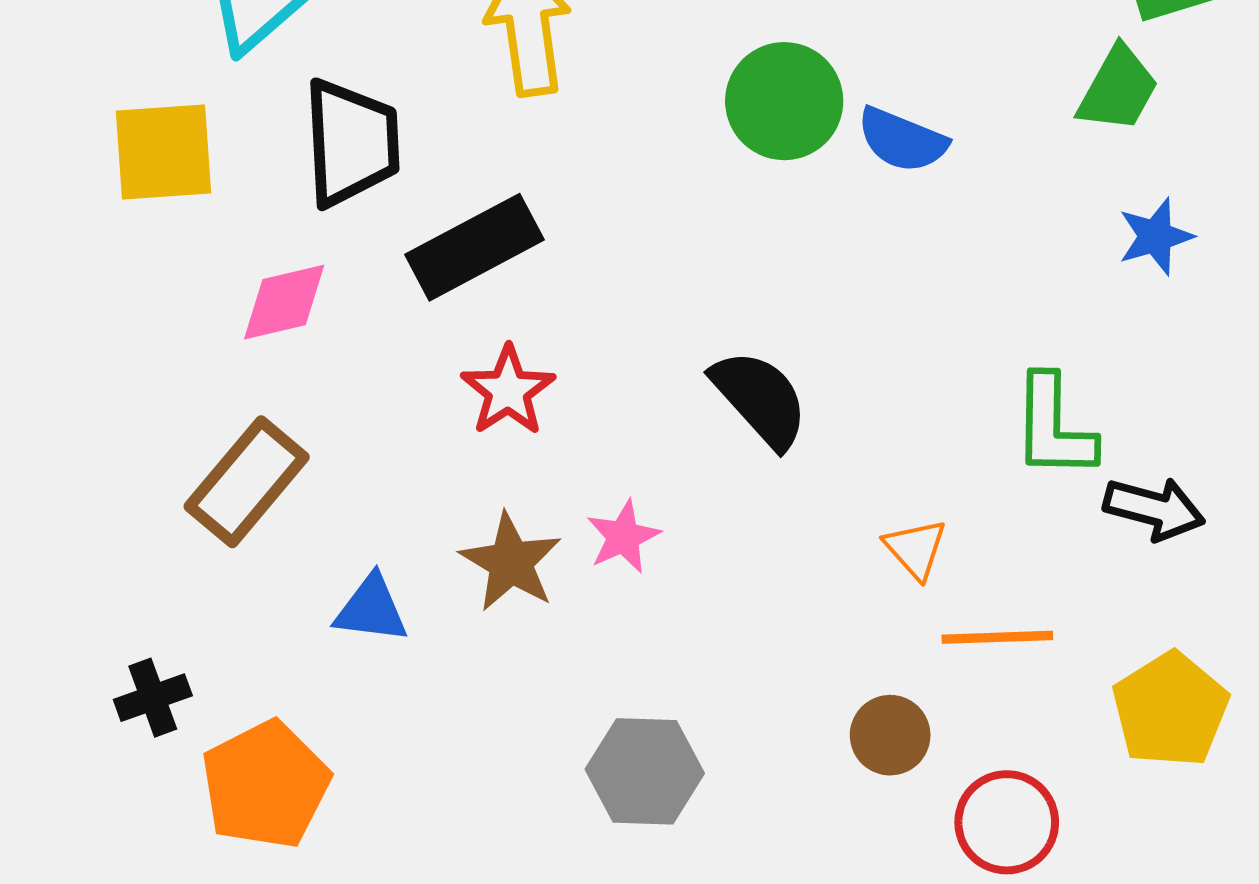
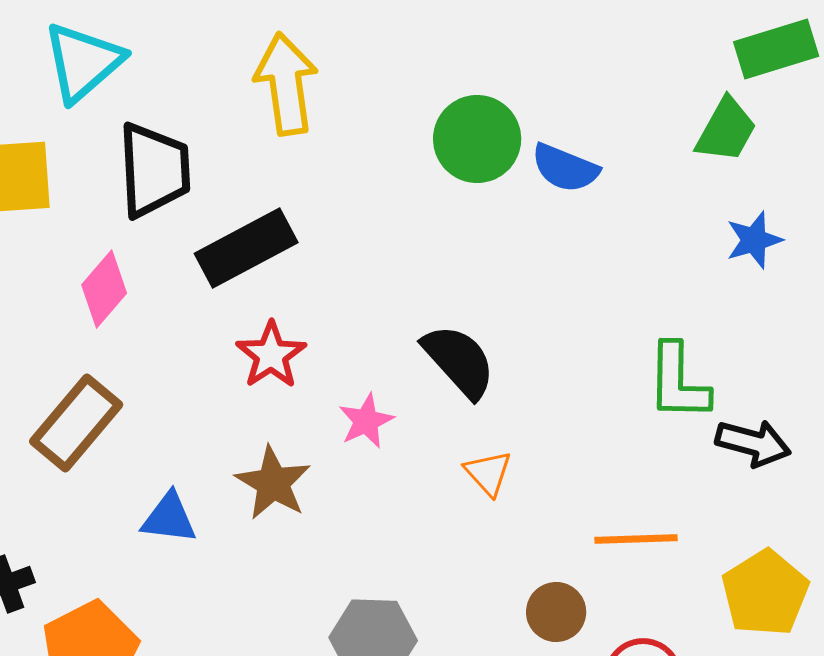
pink diamond: (284, 302) -> (104, 289), turned -36
pink star: (623, 537) -> (366, 421), moved
orange triangle: (916, 549) -> (488, 473), moved

